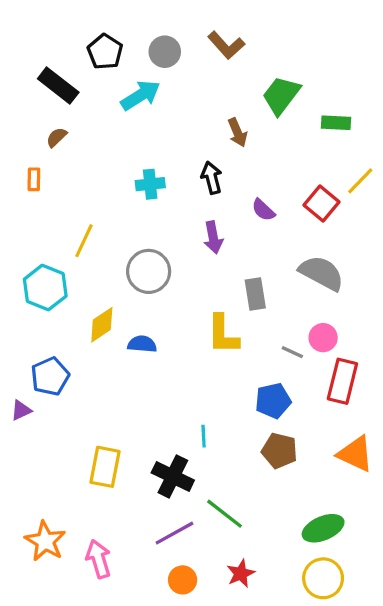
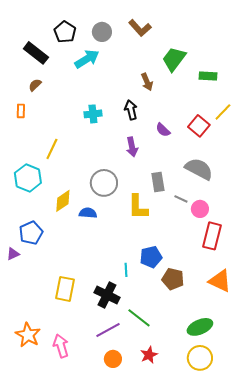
gray circle: (149, 271) -> (104, 183), moved
gray line: (292, 352) -> (181, 199), moved
blue pentagon: (273, 401) -> (151, 257), moved

